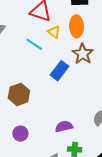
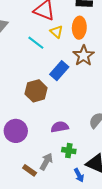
brown hexagon: (19, 94) -> (36, 91), moved
purple circle: (20, 134) -> (16, 131), size x1.5

